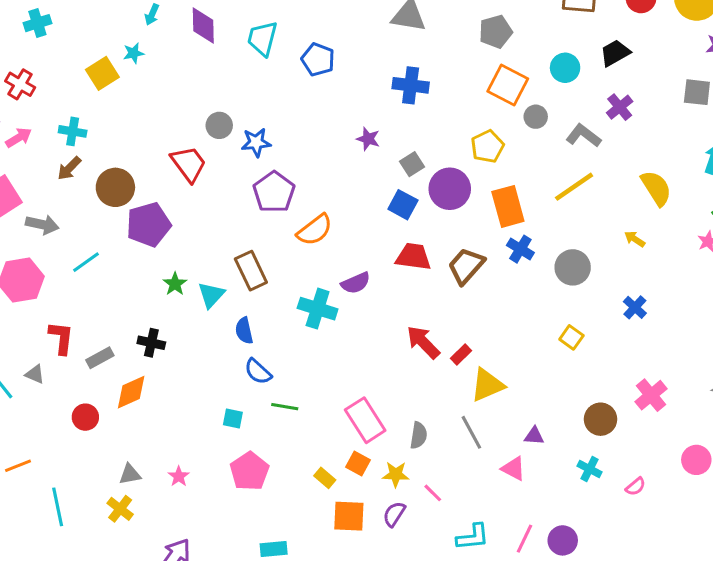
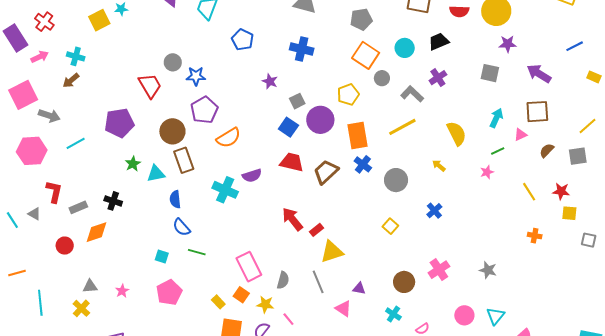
blue pentagon: (318, 59) -> (243, 40), moved
brown circle: (115, 187) -> (172, 131), moved
cyan triangle: (211, 295) -> (156, 174), turned 30

